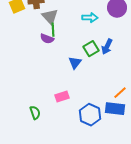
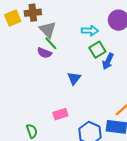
green line: (53, 30) -> (51, 43), turned -40
green square: (91, 49) -> (97, 50), moved

